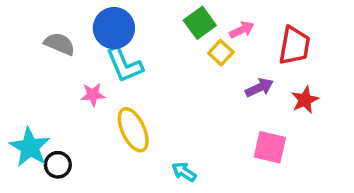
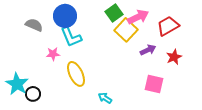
pink arrow: (242, 30) -> (138, 17), size x1.5
red trapezoid: (294, 46) -> (168, 26), turned -130
yellow square: (221, 53) -> (126, 30), size x1.6

